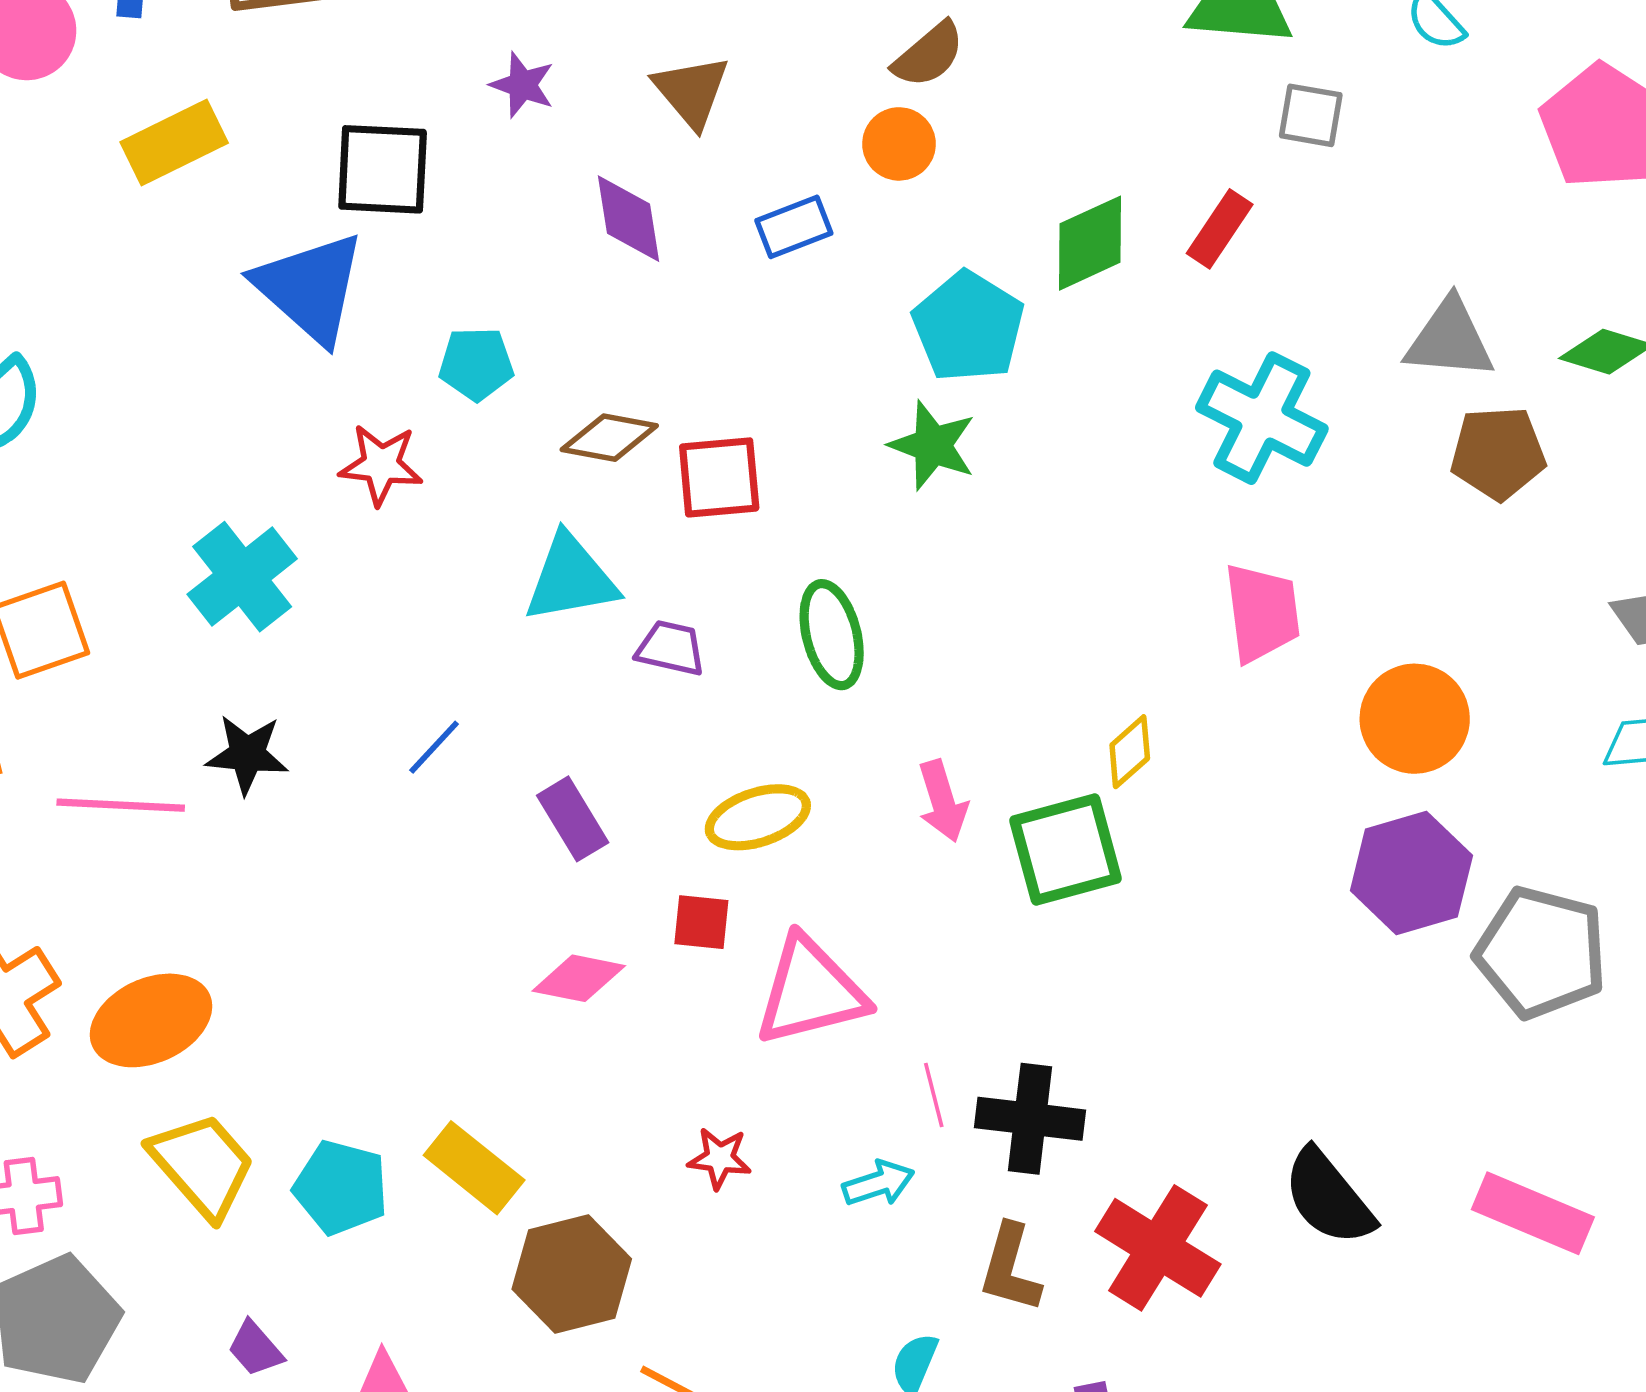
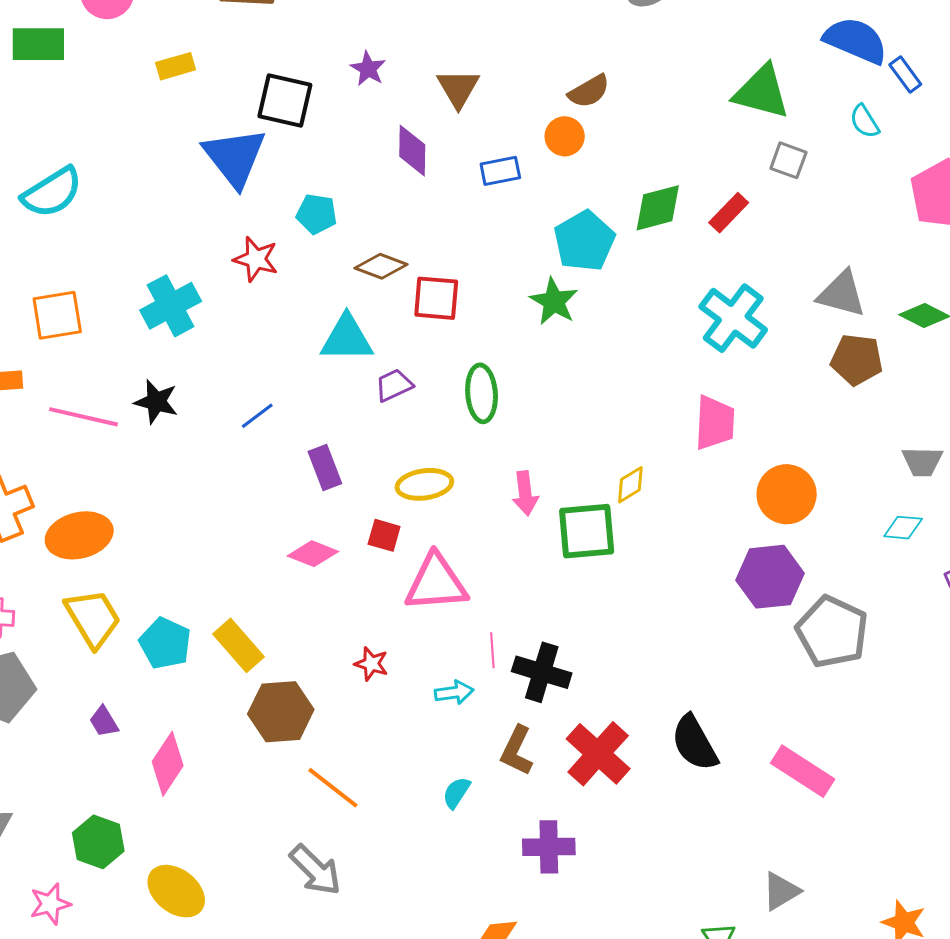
yellow rectangle: (174, 142) -> (176, 66), size x0.7
purple trapezoid: (671, 648) -> (394, 385), turned -48

